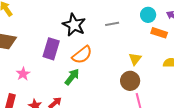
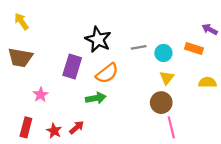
cyan circle: (148, 15) -> (163, 53), moved
gray line: (112, 24) -> (139, 47), moved
green arrow: (72, 77) -> (96, 98), turned 42

